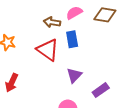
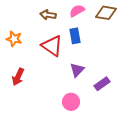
brown arrow: (52, 22) -> (48, 15), moved

